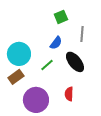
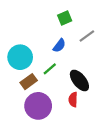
gray line: (82, 34) -> (87, 36), turned 49
black ellipse: (75, 62) -> (79, 80), moved
brown rectangle: (16, 77) -> (29, 82), moved

